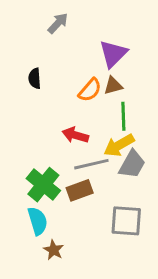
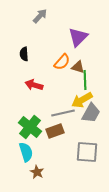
brown triangle: (113, 86) -> (78, 67), moved, turned 32
red arrow: (75, 135) -> (34, 85), moved

